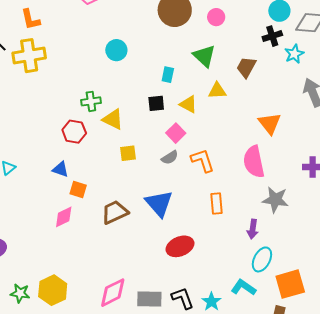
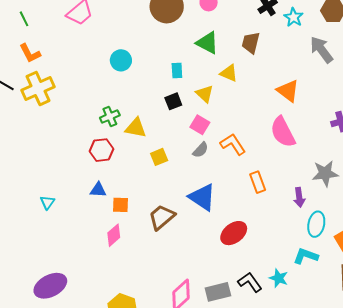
yellow triangle: (217, 91) -> (229, 73), turned 42
yellow triangle: (188, 104) -> (205, 94), turned 30
gray star: (275, 200) -> (325, 173), moved

